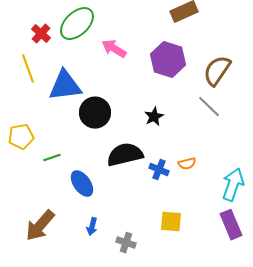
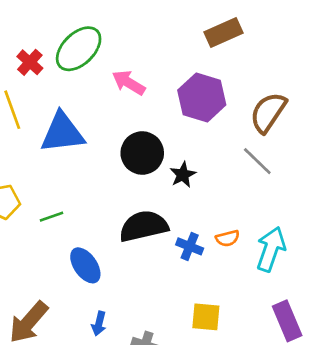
black circle: (95, 113) -> (142, 153), moved
green line: (52, 158) -> (52, 217), moved
cyan arrow: (233, 185) -> (271, 249), moved

